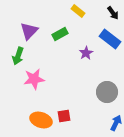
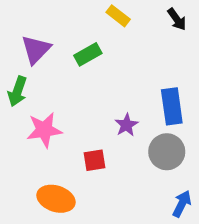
blue rectangle: (110, 39) -> (172, 106), moved, turned 45
purple star: (86, 53) -> (126, 125), moved
red square: (64, 116) -> (95, 160), moved

